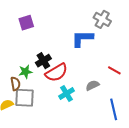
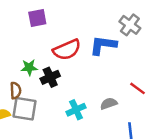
black cross: (43, 61) -> (50, 77), moved
green star: (25, 72) -> (29, 67), moved
red semicircle: (56, 73) -> (67, 50), moved

